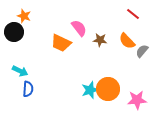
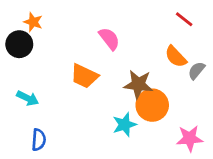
brown star: (100, 40) -> (138, 84), moved, size x1.5
orange trapezoid: (61, 43) -> (84, 76), moved
blue semicircle: (28, 89) -> (39, 140), moved
orange circle: (108, 89) -> (152, 105), moved

